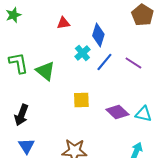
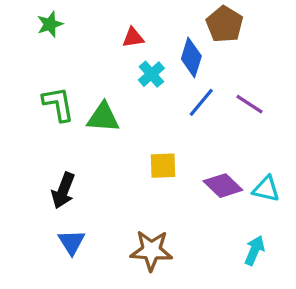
brown pentagon: (142, 15) -> (225, 24), moved
cyan cross: (82, 53) -> (151, 74), moved
green triangle: (45, 71) -> (103, 117), turned -35

